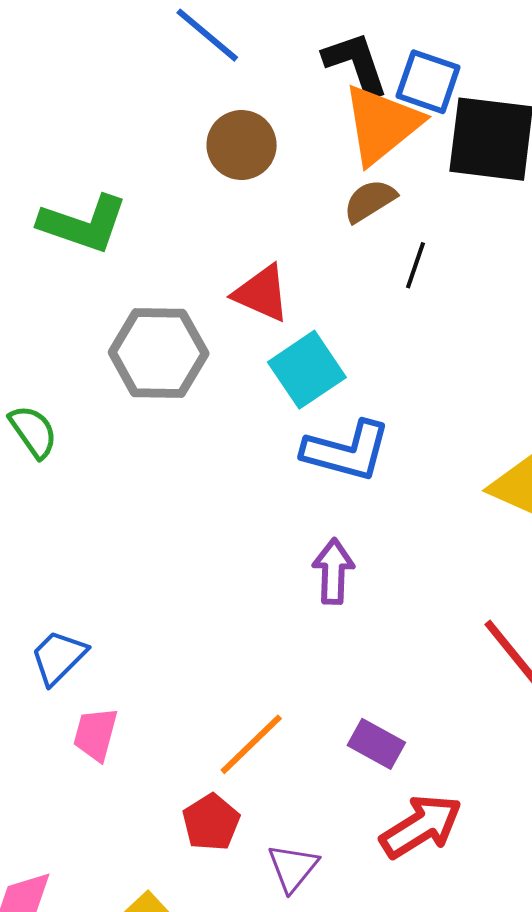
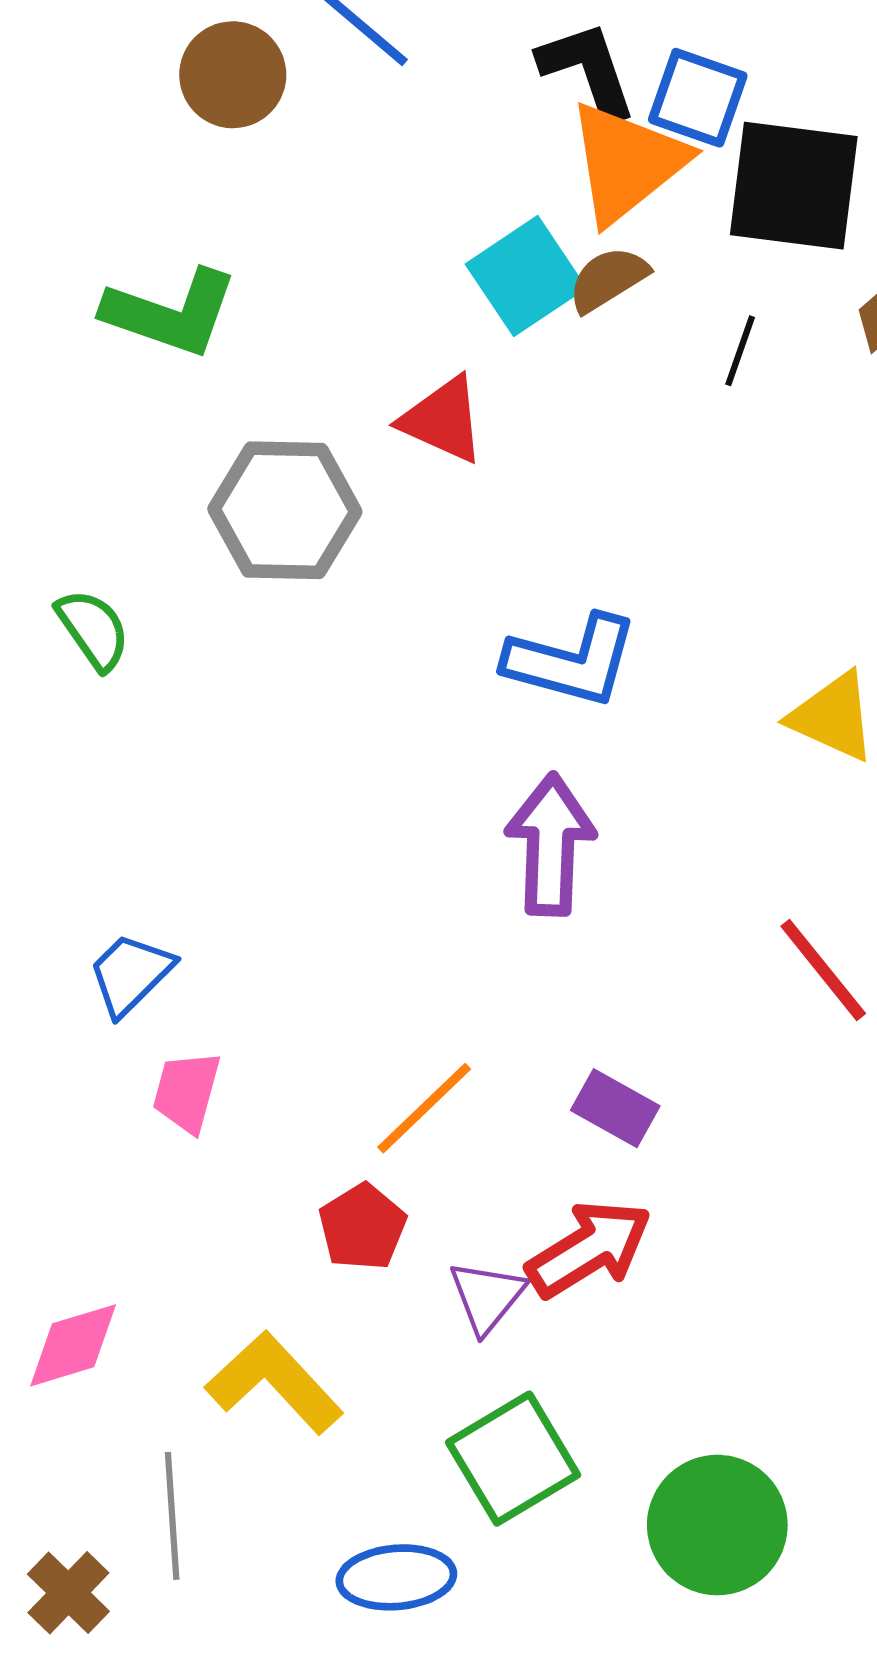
brown circle: (242, 145) -> (233, 75), moved
black line: (415, 265) -> (740, 351), moved
cyan square: (307, 370) -> (526, 276), moved
purple arrow: (333, 571) -> (550, 845), size x1.4
red arrow: (421, 826) -> (589, 1249), moved

